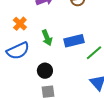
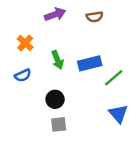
blue semicircle: (18, 51) -> (23, 75), size x0.6

